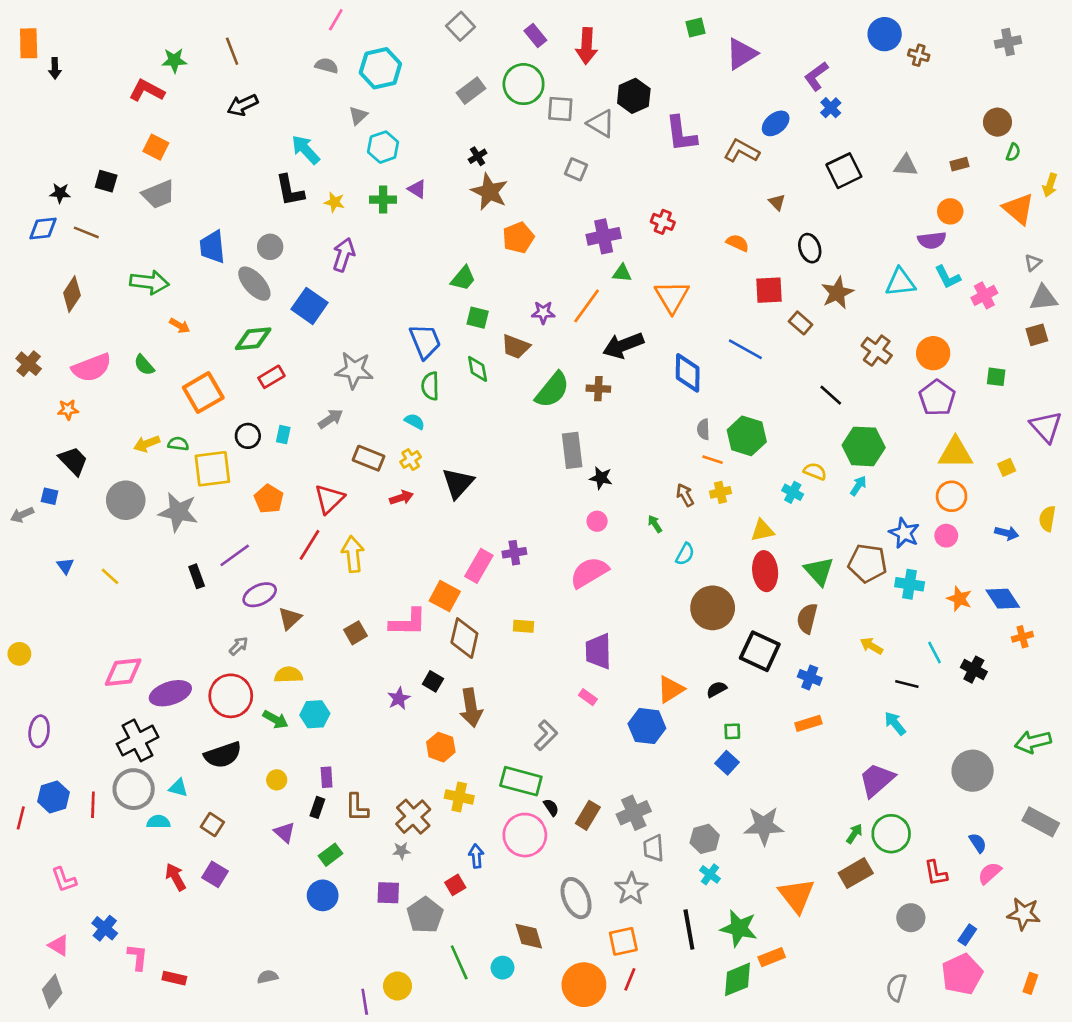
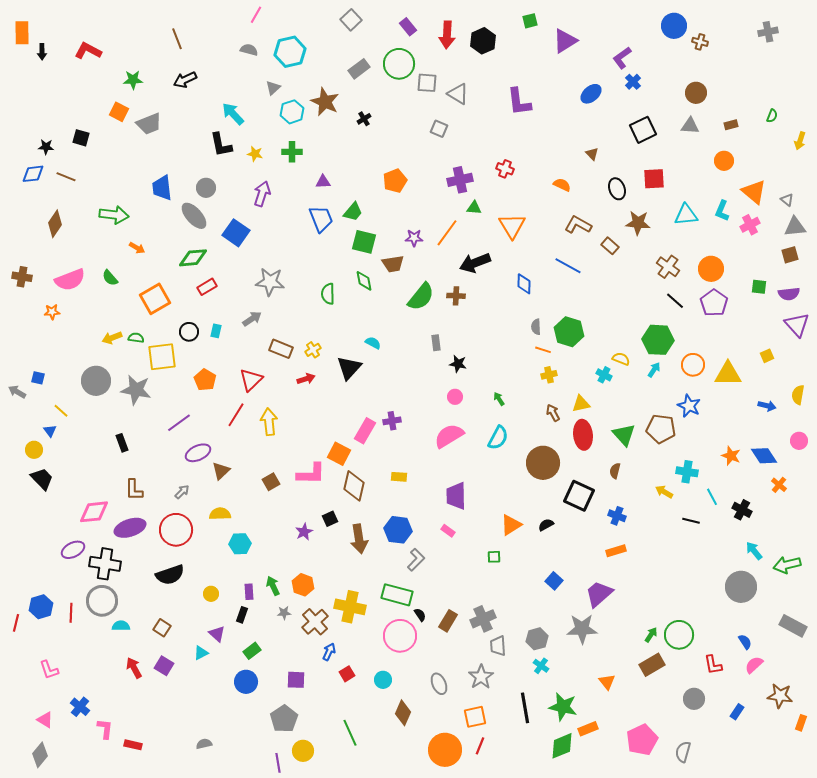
green star: (174, 60) -> (133, 80), moved
red L-shape: (147, 91) -> (88, 51), moved
black hexagon: (634, 96) -> (483, 41), moved
brown circle: (997, 122) -> (696, 93), moved
brown L-shape: (741, 151) -> (578, 225), moved
purple triangle: (417, 189) -> (323, 182), moved, turned -35
brown star: (489, 192) -> (325, 102), moved
gray trapezoid: (159, 194) -> (149, 124), moved
orange triangle: (1018, 209) -> (754, 192), moved
purple semicircle: (932, 240) -> (789, 294), moved
gray triangle: (1033, 263) -> (787, 200), turned -40
cyan L-shape: (948, 277) -> (722, 211), turned 50
red square: (769, 290) -> (654, 179), moved
brown star: (837, 293) -> (638, 223), turned 30
green square: (478, 318) -> (364, 242), size x1.4
blue trapezoid: (425, 341) -> (321, 219), moved
brown trapezoid: (516, 347) -> (393, 264), turned -30
brown cross: (29, 364) -> (22, 277), turned -30
blue diamond: (688, 373) -> (524, 284), size x0.7
black line: (831, 395) -> (675, 301), moved
cyan semicircle: (415, 421) -> (373, 343), moved
gray rectangle: (572, 450) -> (436, 343), size x0.6
yellow triangle: (955, 453) -> (728, 374), moved
black trapezoid: (73, 461) -> (42, 479), moved
brown arrow: (685, 495) -> (553, 413), moved
orange circle: (952, 496) -> (693, 365), moved
gray arrow: (22, 515) -> (17, 392), turned 54
pink circle: (946, 536) -> (799, 441), moved
cyan semicircle: (685, 554) -> (498, 438), moved, size x1.4
yellow line: (110, 576) -> (61, 411), moved
black rectangle: (197, 576) -> (122, 443), moved
cyan cross: (910, 584) -> (687, 472), moved
brown semicircle: (807, 618) -> (615, 471), size x0.7
orange cross: (1022, 637) -> (779, 485), turned -35
yellow circle: (19, 654) -> (34, 450), moved
black square: (433, 681) -> (330, 519), turned 35
green arrow: (275, 719) -> (273, 586), moved, turned -144
cyan arrow: (895, 723) -> (754, 551), moved
blue hexagon: (647, 726) -> (398, 530), moved
purple ellipse: (39, 731) -> (73, 550), moved, turned 55
green square: (732, 731) -> (494, 557), moved
black cross: (138, 740) -> (105, 564), turned 36
orange hexagon: (441, 747) -> (303, 585), moved
purple trapezoid: (877, 780) -> (599, 594), moved
cyan triangle: (178, 788) -> (201, 653), moved, turned -42
yellow cross: (459, 797) -> (350, 607), size x1.4
brown L-shape: (357, 807) -> (134, 490), moved
gray star: (401, 851) -> (284, 613), moved
blue arrow: (476, 856) -> (329, 652), moved, turned 30
orange triangle: (797, 895) -> (607, 682), size x0.6
gray ellipse: (576, 898) -> (439, 684), size x0.7
gray pentagon: (425, 915) -> (284, 719), moved
brown diamond: (529, 936) -> (403, 713), turned 40
cyan circle: (503, 968) -> (383, 680), moved
pink pentagon: (962, 974) -> (642, 740), moved
orange rectangle: (1030, 983) -> (801, 723), moved

